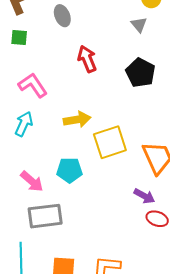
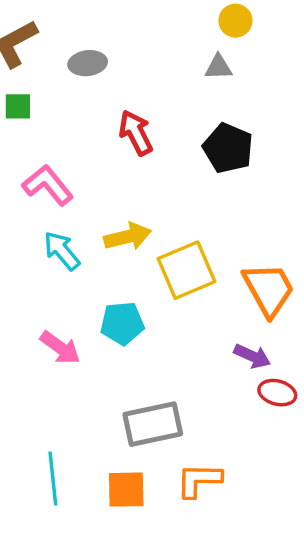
gray ellipse: (62, 16) -> (88, 63), turned -70
gray triangle: (139, 25) -> (218, 67), turned -48
cyan arrow: (24, 124) -> (62, 251), moved, turned -60
gray rectangle: (45, 216) -> (153, 424), moved

